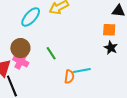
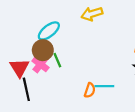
cyan ellipse: (31, 17) -> (49, 31), moved
green line: (51, 53) -> (57, 60), moved

